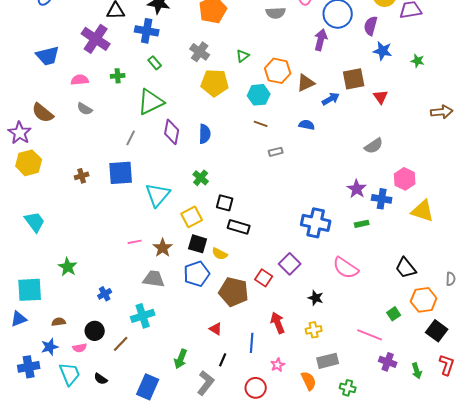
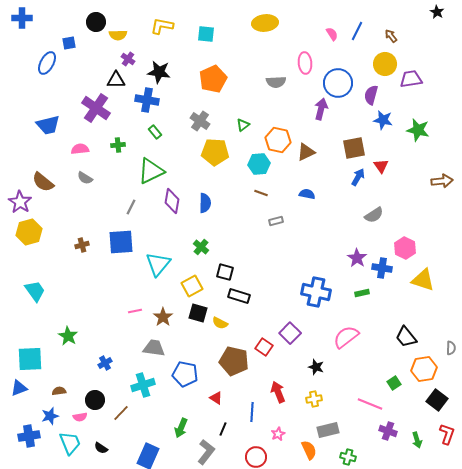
green star: (418, 61) -> (418, 130), size x1.6
blue arrow: (331, 99) -> (358, 177), moved, turned -30
pink semicircle: (346, 268) -> (346, 337), turned 108
blue pentagon: (197, 274) -> (185, 374), moved, turned 30

